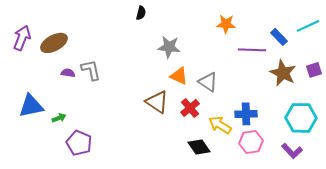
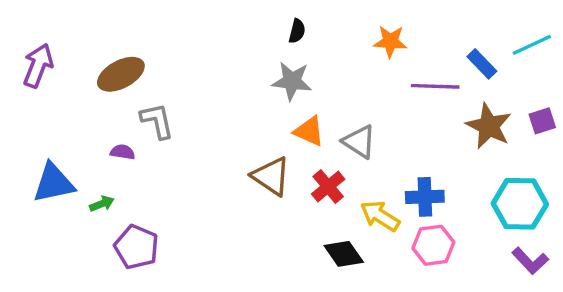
black semicircle: (141, 13) -> (297, 31), moved
brown ellipse: (54, 43) -> (121, 74), moved
purple semicircle: (68, 73) -> (123, 152), moved
purple L-shape: (292, 151) -> (530, 261), moved

